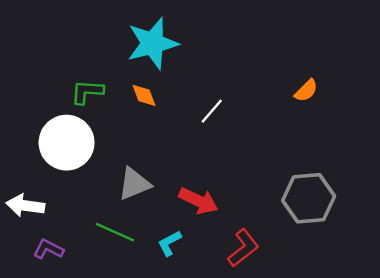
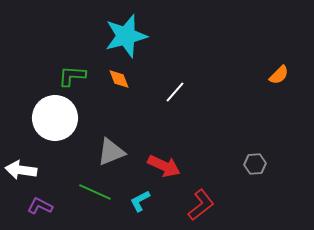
orange semicircle: (306, 91) -> (279, 75), moved
gray hexagon: (309, 198) -> (255, 164), size x0.5

